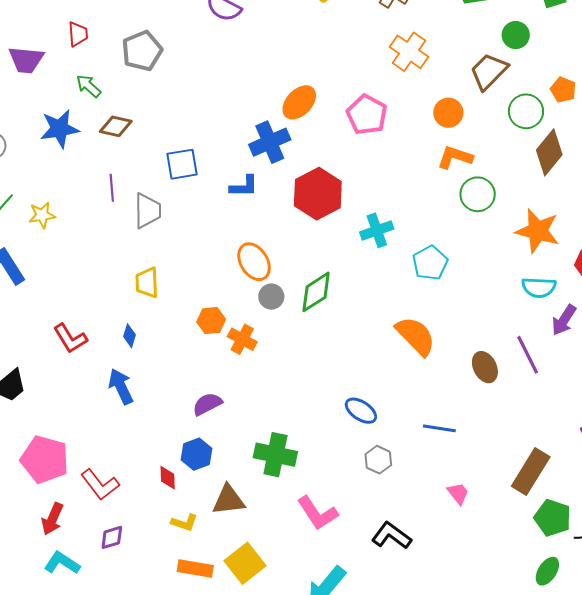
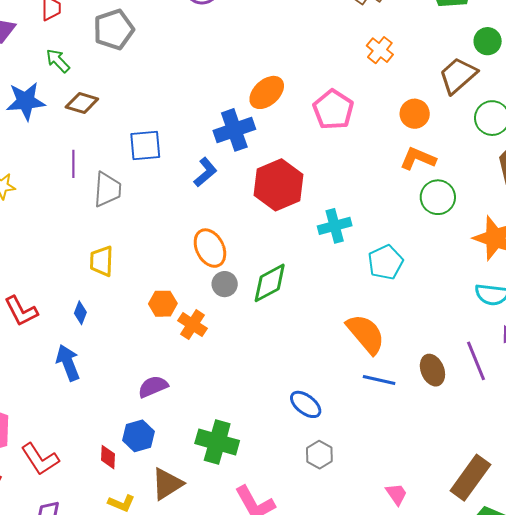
orange cross: (409, 52) -> (380, 50), size x0.7
blue L-shape: (244, 186) -> (205, 172), turned -44
blue line: (439, 428) -> (379, 380), moved
brown triangle: (229, 500) -> (167, 484), turned -30

